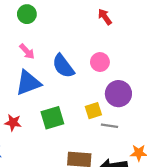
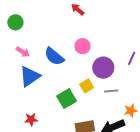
green square: (52, 118) -> (67, 99), moved
red star: (13, 123) -> (31, 119), moved
gray line: (110, 126) -> (111, 91), moved

